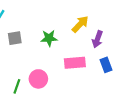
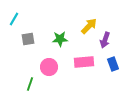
pink circle: (38, 79) -> (49, 67), moved

